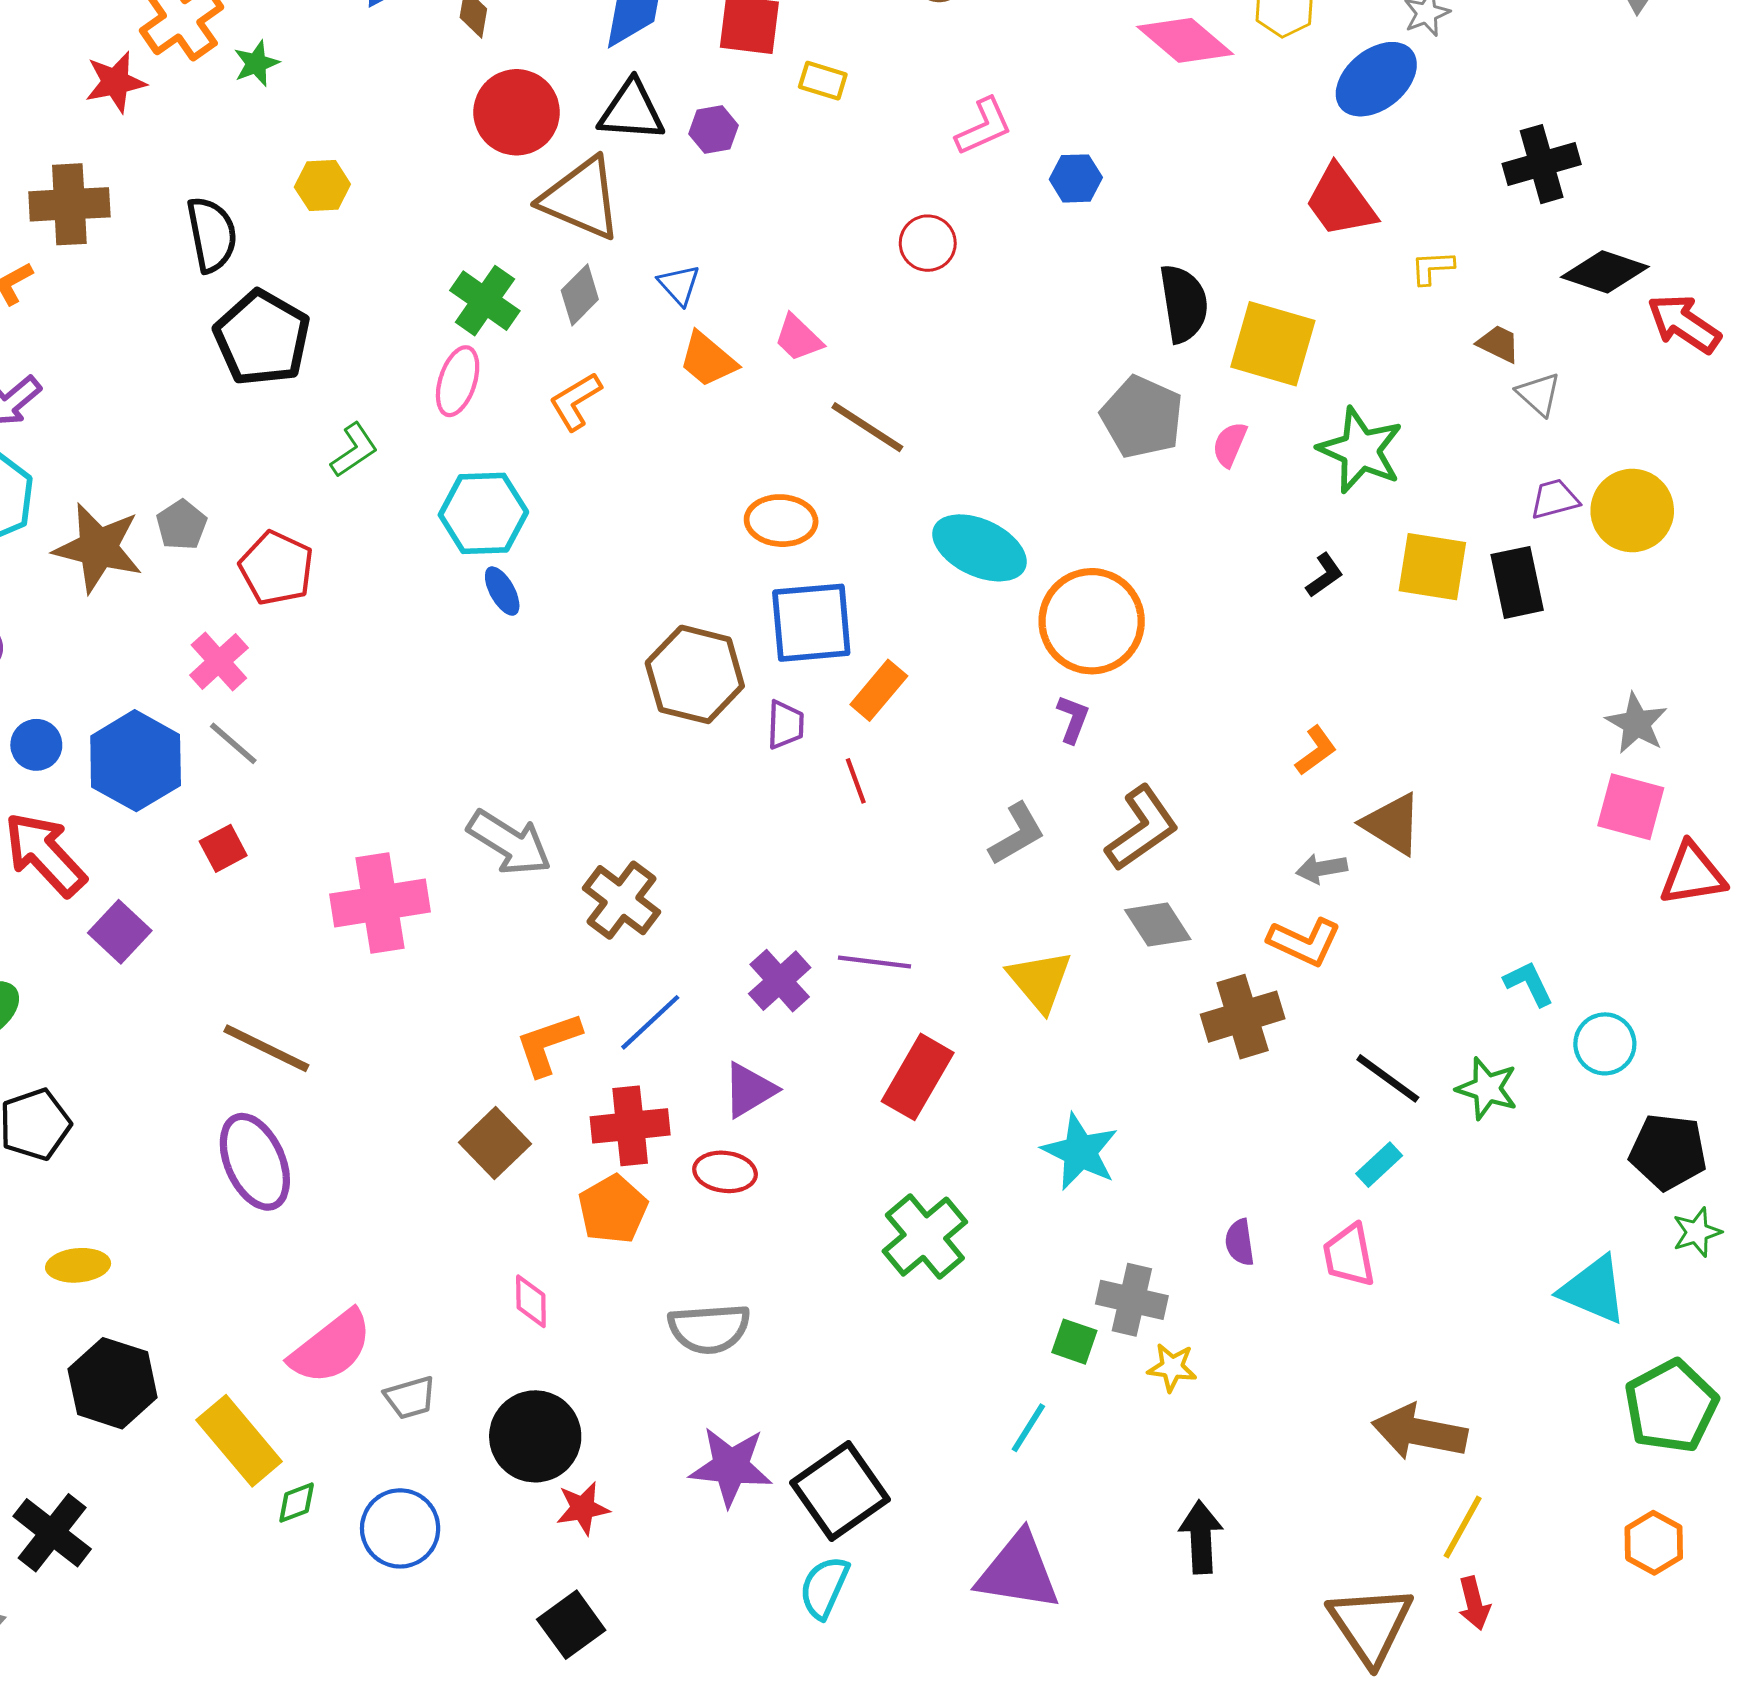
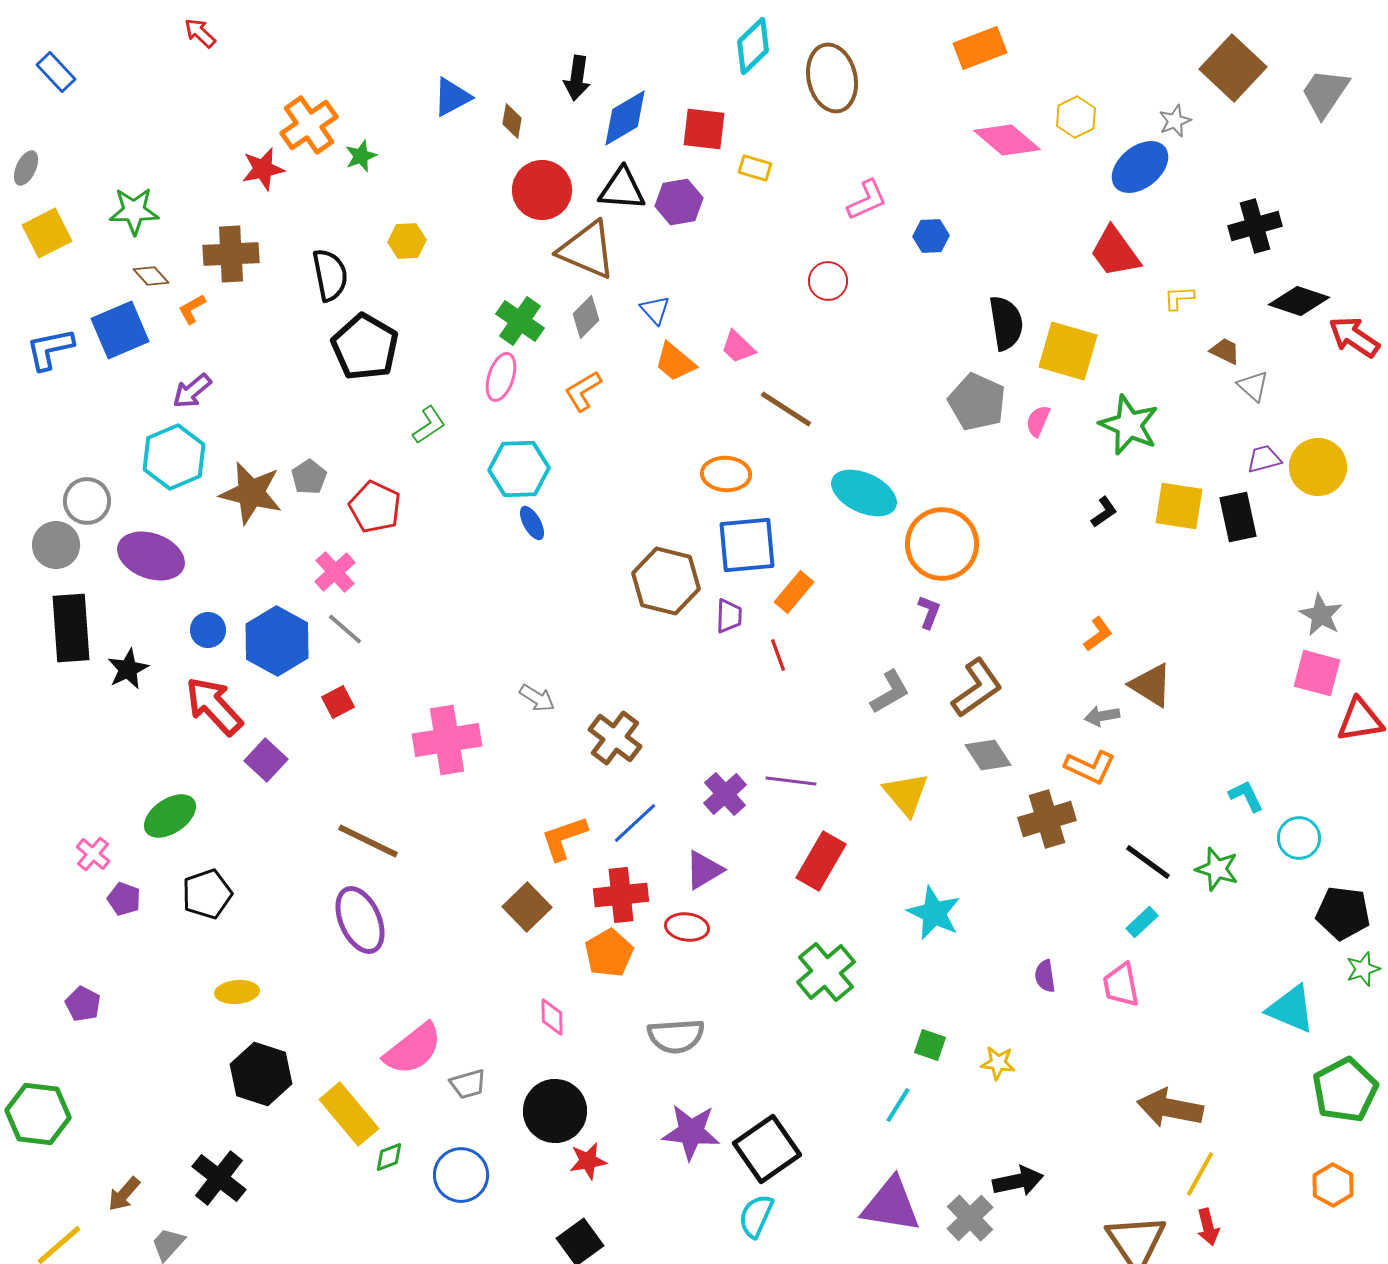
purple hexagon: (714, 130) -> (679, 202), size x1.4
gray arrow: (509, 843) -> (537, 698), size x0.6
gray cross: (1132, 1300) -> (970, 1218), moved, turned 33
black arrow: (1201, 1537) -> (1018, 1181), turned 81

